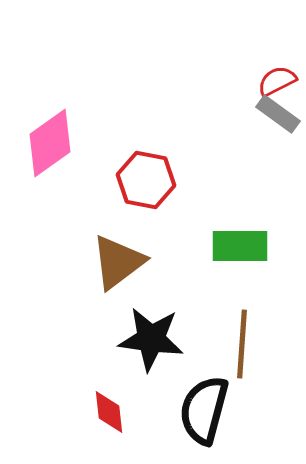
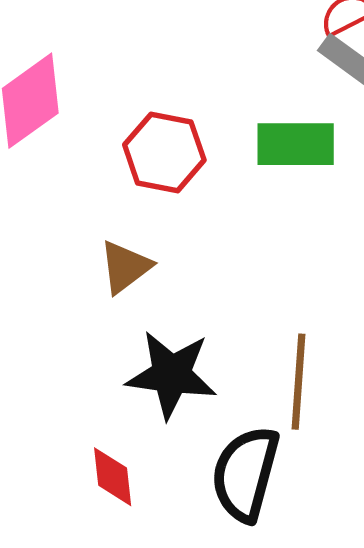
green rectangle: (240, 246) -> (296, 144), moved
brown triangle: (118, 262) -> (125, 267), size x0.7

